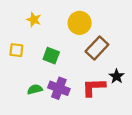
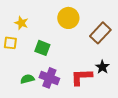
yellow star: (34, 20) -> (21, 23), moved
brown rectangle: (97, 48) -> (100, 33), moved

